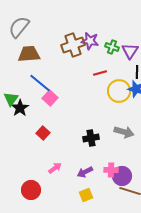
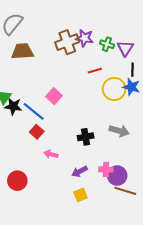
blue line: (40, 83) -> (34, 111), moved
pink square: (50, 98) -> (54, 96), moved
black star: (20, 108) -> (13, 106), turned -30
pink arrow: (55, 168) -> (51, 154), moved, turned -128
red circle: (31, 190) -> (17, 181), moved

